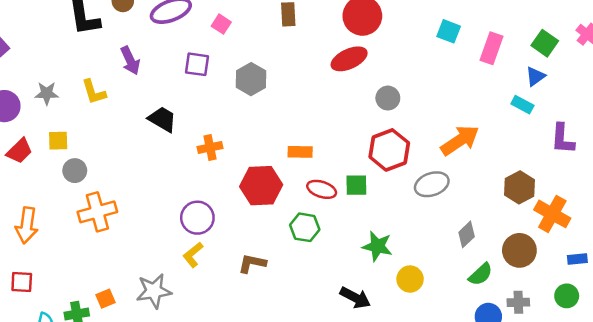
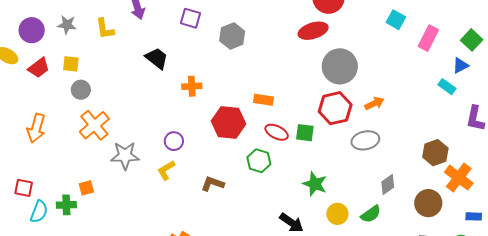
gray circle: (388, 98) -> (340, 66), size x1.8
orange arrow: (460, 140) -> (374, 103), moved, size x0.6
orange cross: (97, 212) -> (94, 125), turned -32
purple circle: (197, 218) -> (174, 141), size x0.7
green semicircle: (481, 274) -> (371, 214), moved
red square: (22, 282) -> (24, 188), moved
gray star: (154, 291) -> (125, 156), moved
orange square: (105, 299) -> (86, 188), moved

